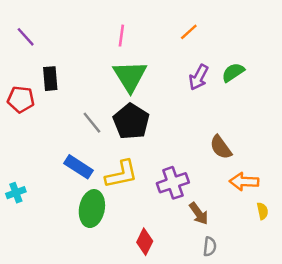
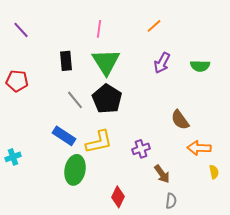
green semicircle: (233, 72) -> (200, 66), moved, turned -144
black rectangle: (50, 79) -> (66, 61), moved
purple cross: (173, 183) -> (141, 149), size x0.7

